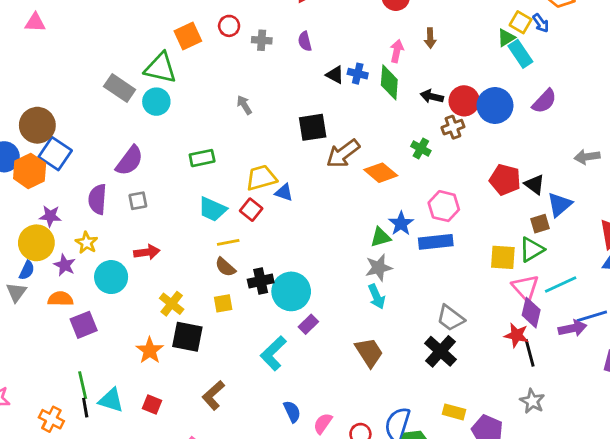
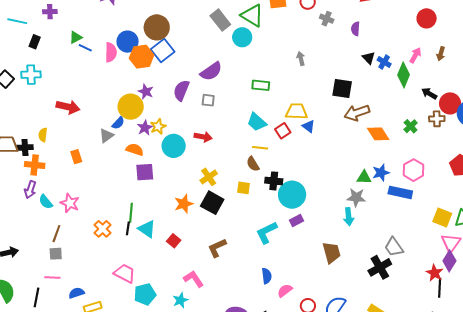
yellow star: (86, 243) -> (158, 127), moved

